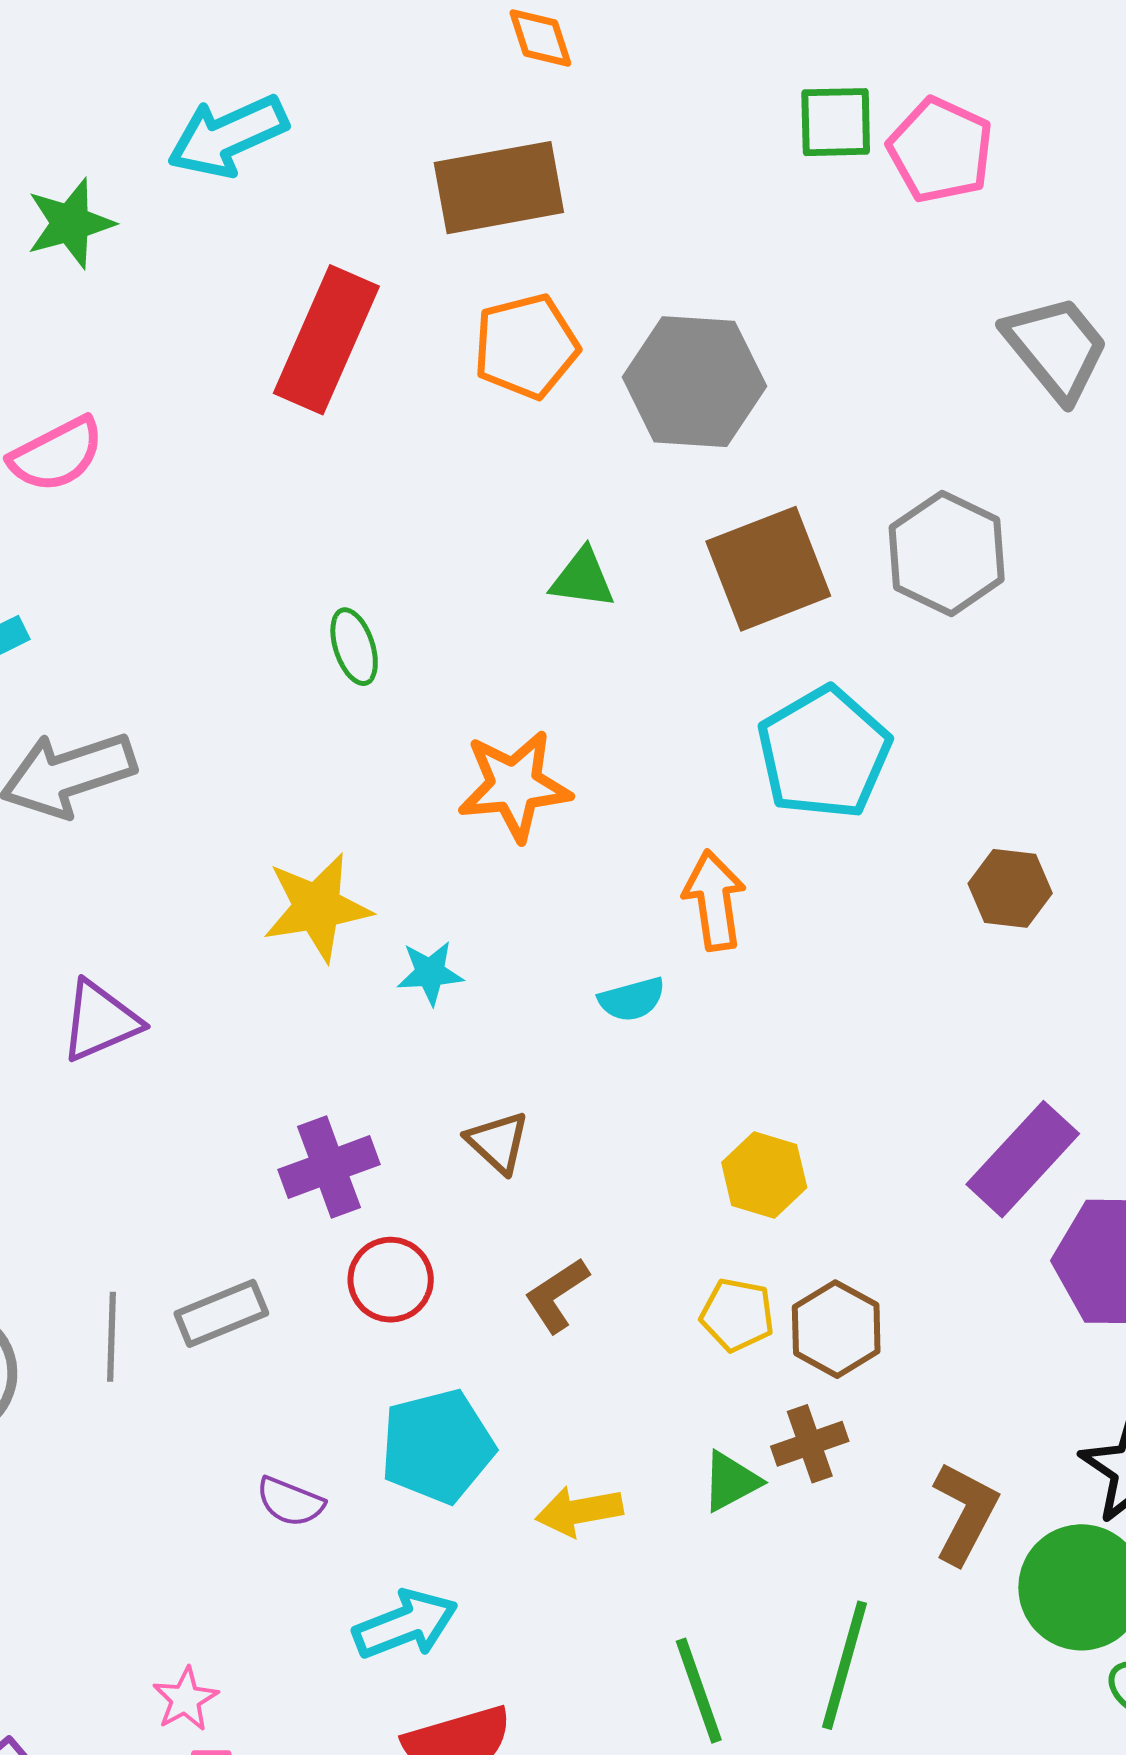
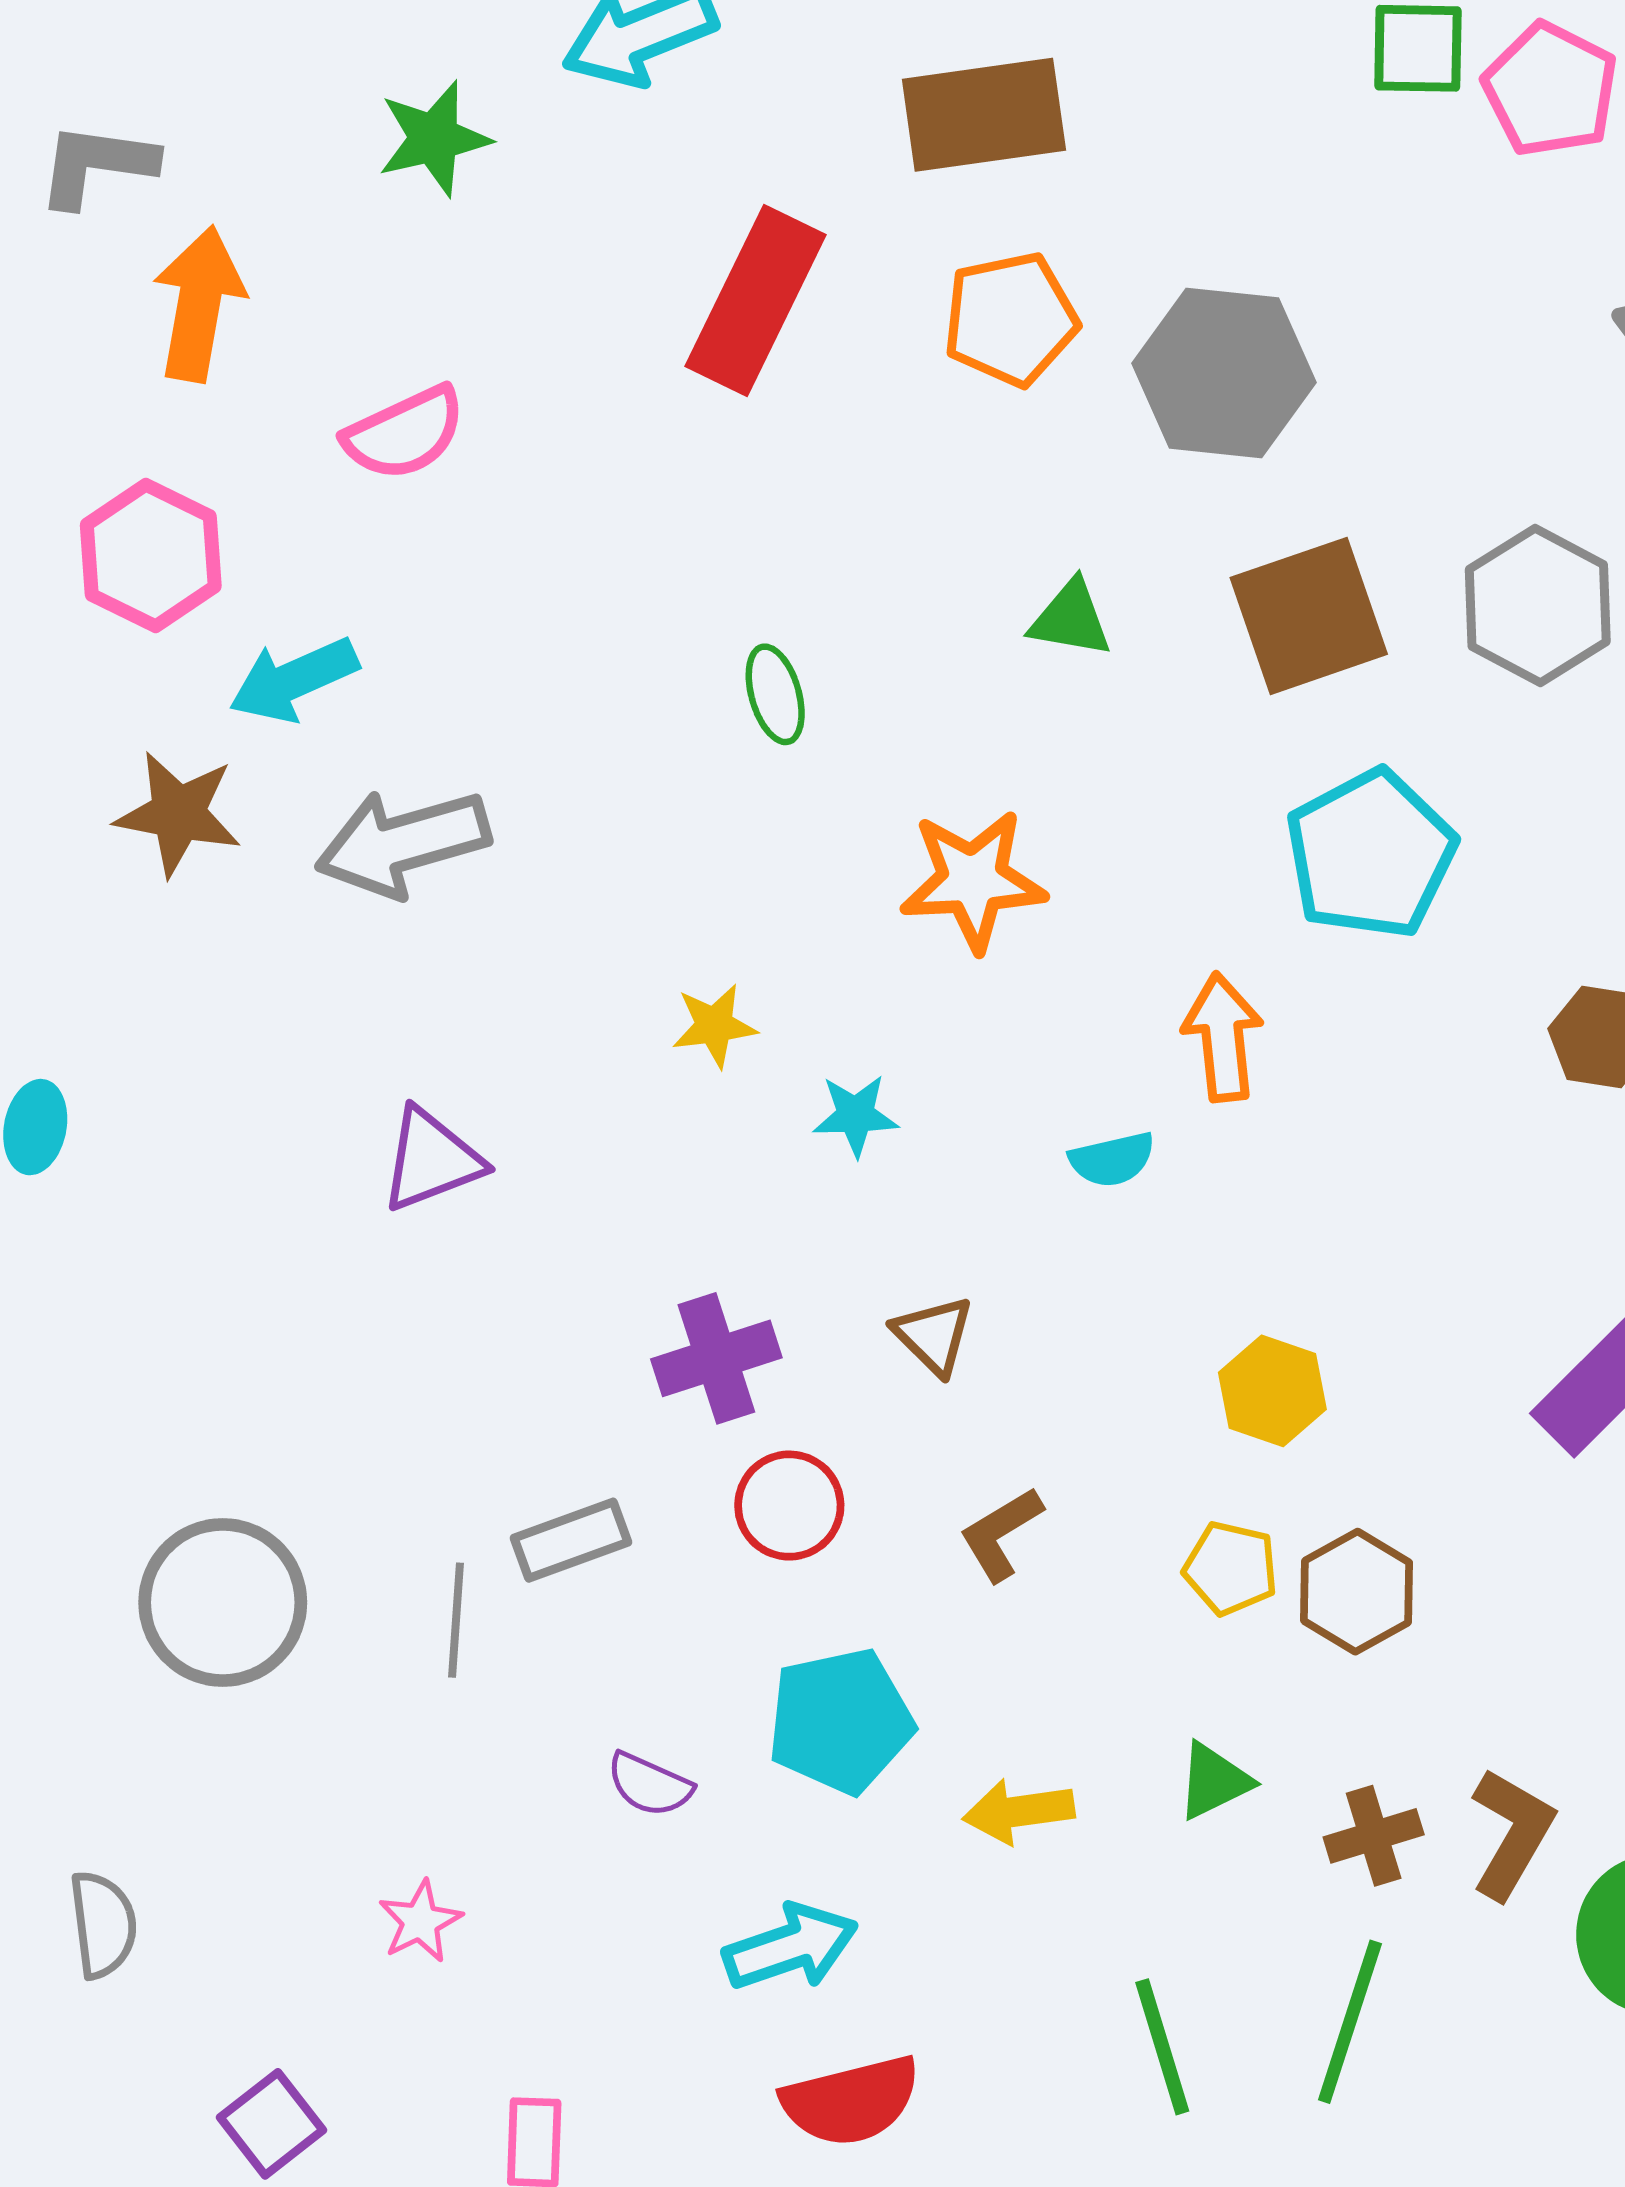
yellow star: (317, 907) -> (714, 1026), size x0.6
gray line: (111, 1337) -> (456, 1620), moved
brown cross: (810, 1444) -> (1374, 1836), moved
pink star: (185, 1699) -> (420, 1922), moved

